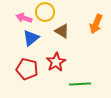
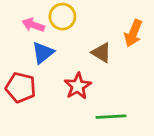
brown triangle: (62, 31) -> (101, 53), moved
red pentagon: (27, 69) -> (21, 87), moved

